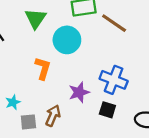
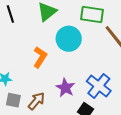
purple star: (79, 92) -> (65, 88), turned 30

